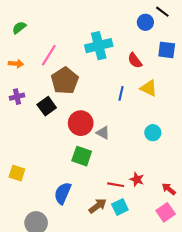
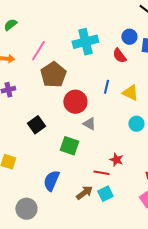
blue circle: (145, 22) -> (129, 37), moved
yellow triangle: (149, 88) -> (130, 93), moved
black square: (47, 106) -> (36, 125), moved
red circle: (81, 123) -> (75, 102), moved
red star: (137, 179) -> (116, 160), moved

